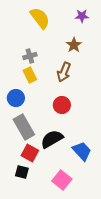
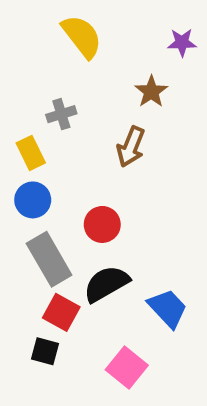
purple star: (82, 16) -> (182, 43), moved
yellow rectangle: (30, 75) -> (31, 153), moved
red circle: (62, 105) -> (102, 224), moved

